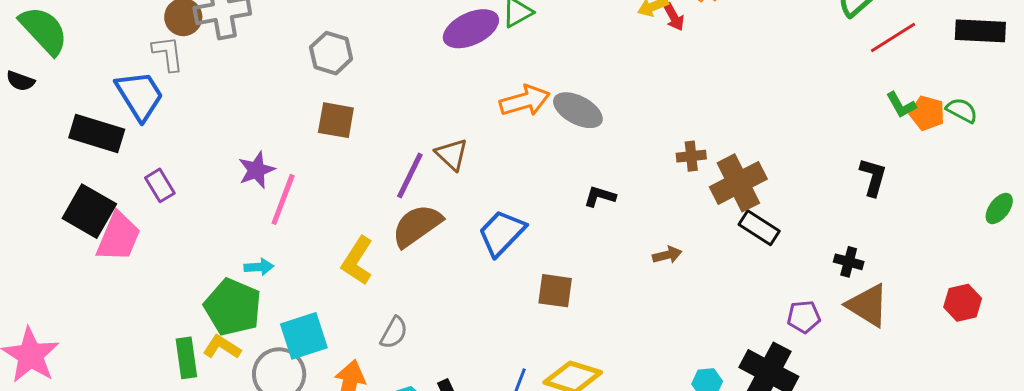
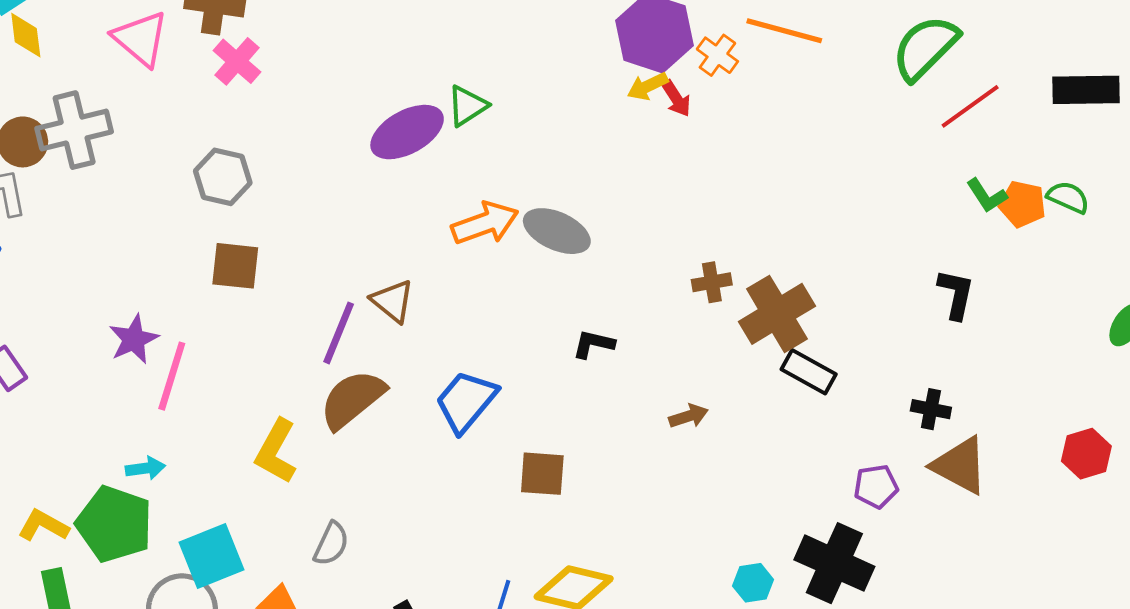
yellow L-shape: (222, 347) -> (43, 526), moved

